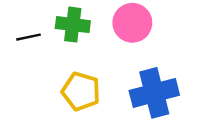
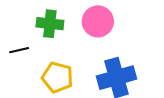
black line: (28, 37) -> (19, 50), moved

